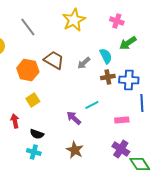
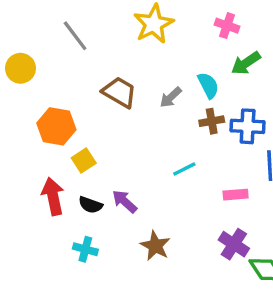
orange hexagon: (28, 70) -> (56, 126), moved
purple arrow: (74, 118) -> (125, 201), moved
red arrow: (15, 121) -> (53, 196), size x1.5
black semicircle: (37, 134) -> (90, 205), moved

